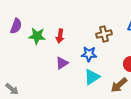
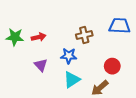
red arrow: (60, 36) -> (39, 37), turned -112
purple triangle: (62, 63) -> (41, 65), turned -40

